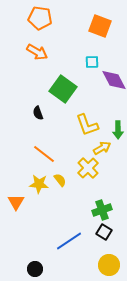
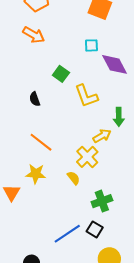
green square: (63, 89) -> (61, 74), size x0.6
yellow L-shape: (87, 125) -> (86, 96), moved
yellow semicircle: (60, 180) -> (74, 178), moved
black square: (104, 232) -> (95, 229), moved

